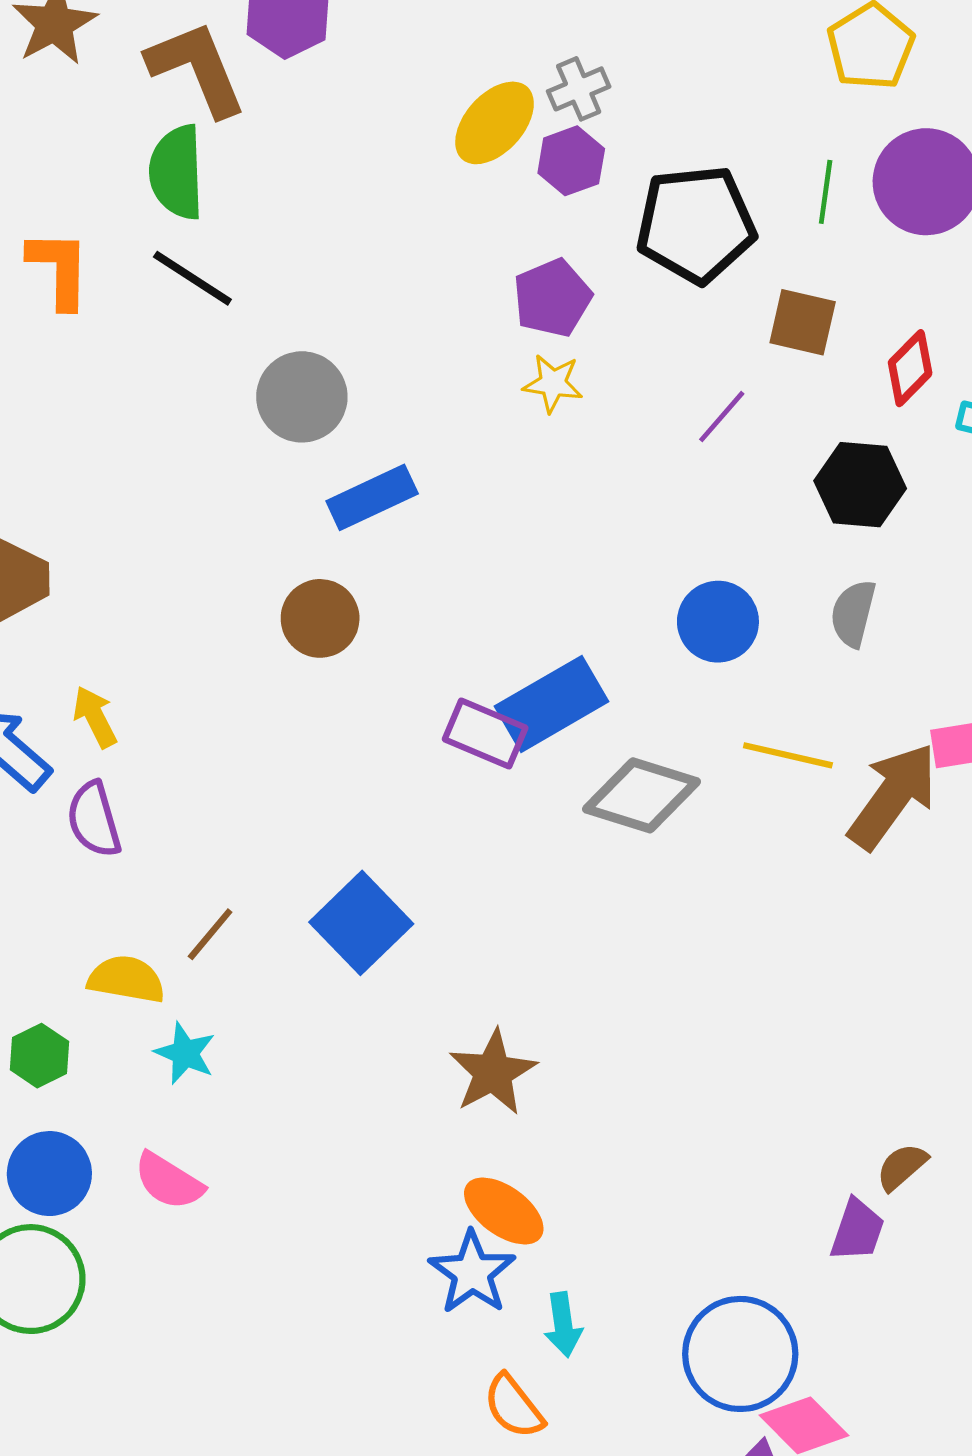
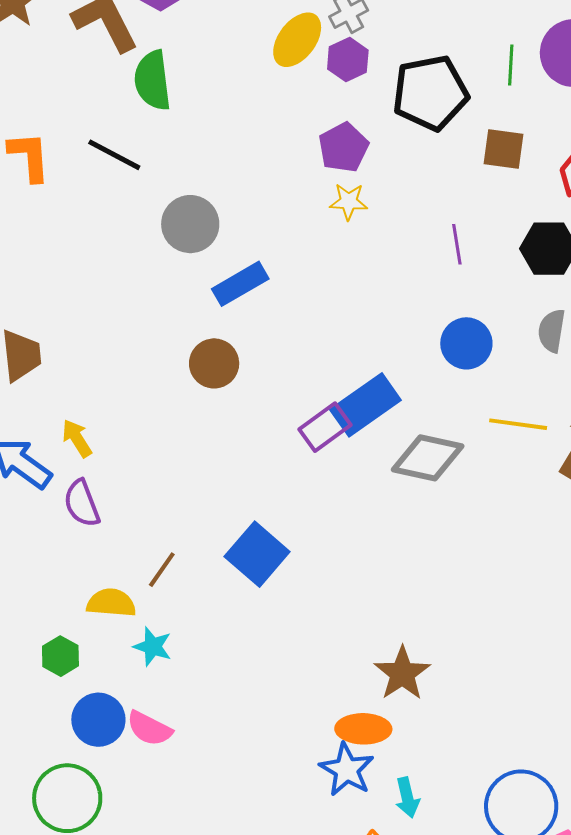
green semicircle: (177, 172) -> (152, 80), moved
purple line: (722, 417) -> (457, 244), moved, turned -45
purple rectangle: (485, 733) -> (325, 427), turned -54
brown star: (493, 1072) -> (402, 673), moved
blue circle: (49, 1174) -> (98, 720), moved
orange ellipse: (504, 1211) -> (363, 729), turned -30

